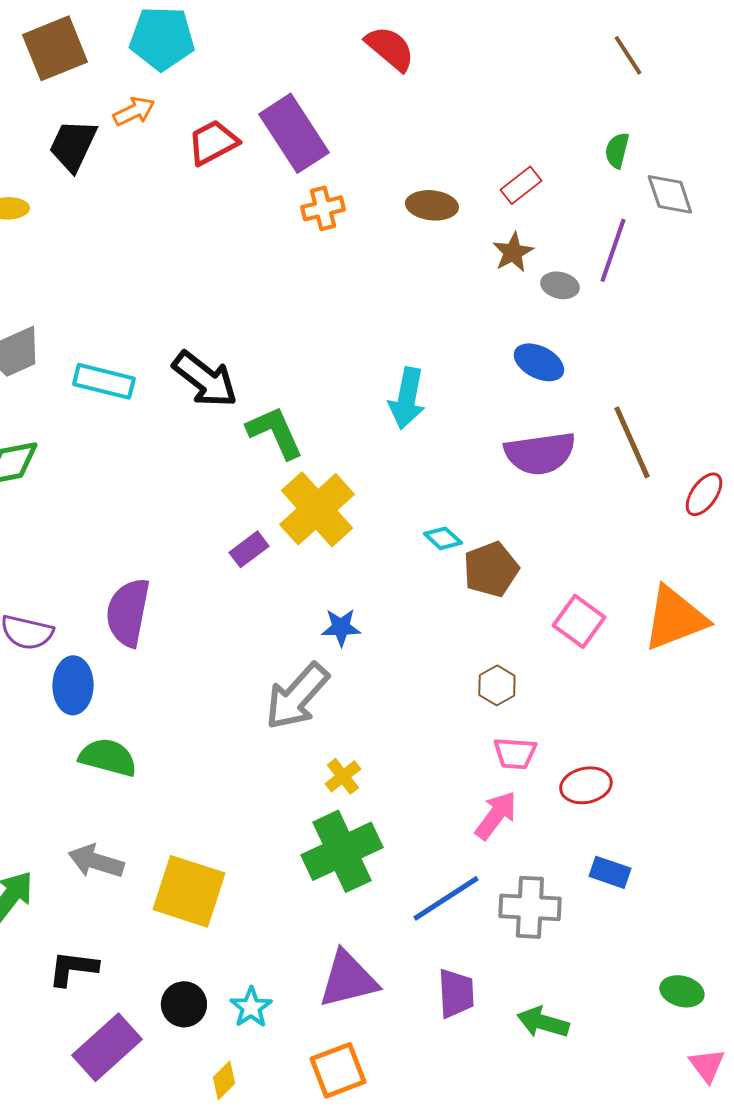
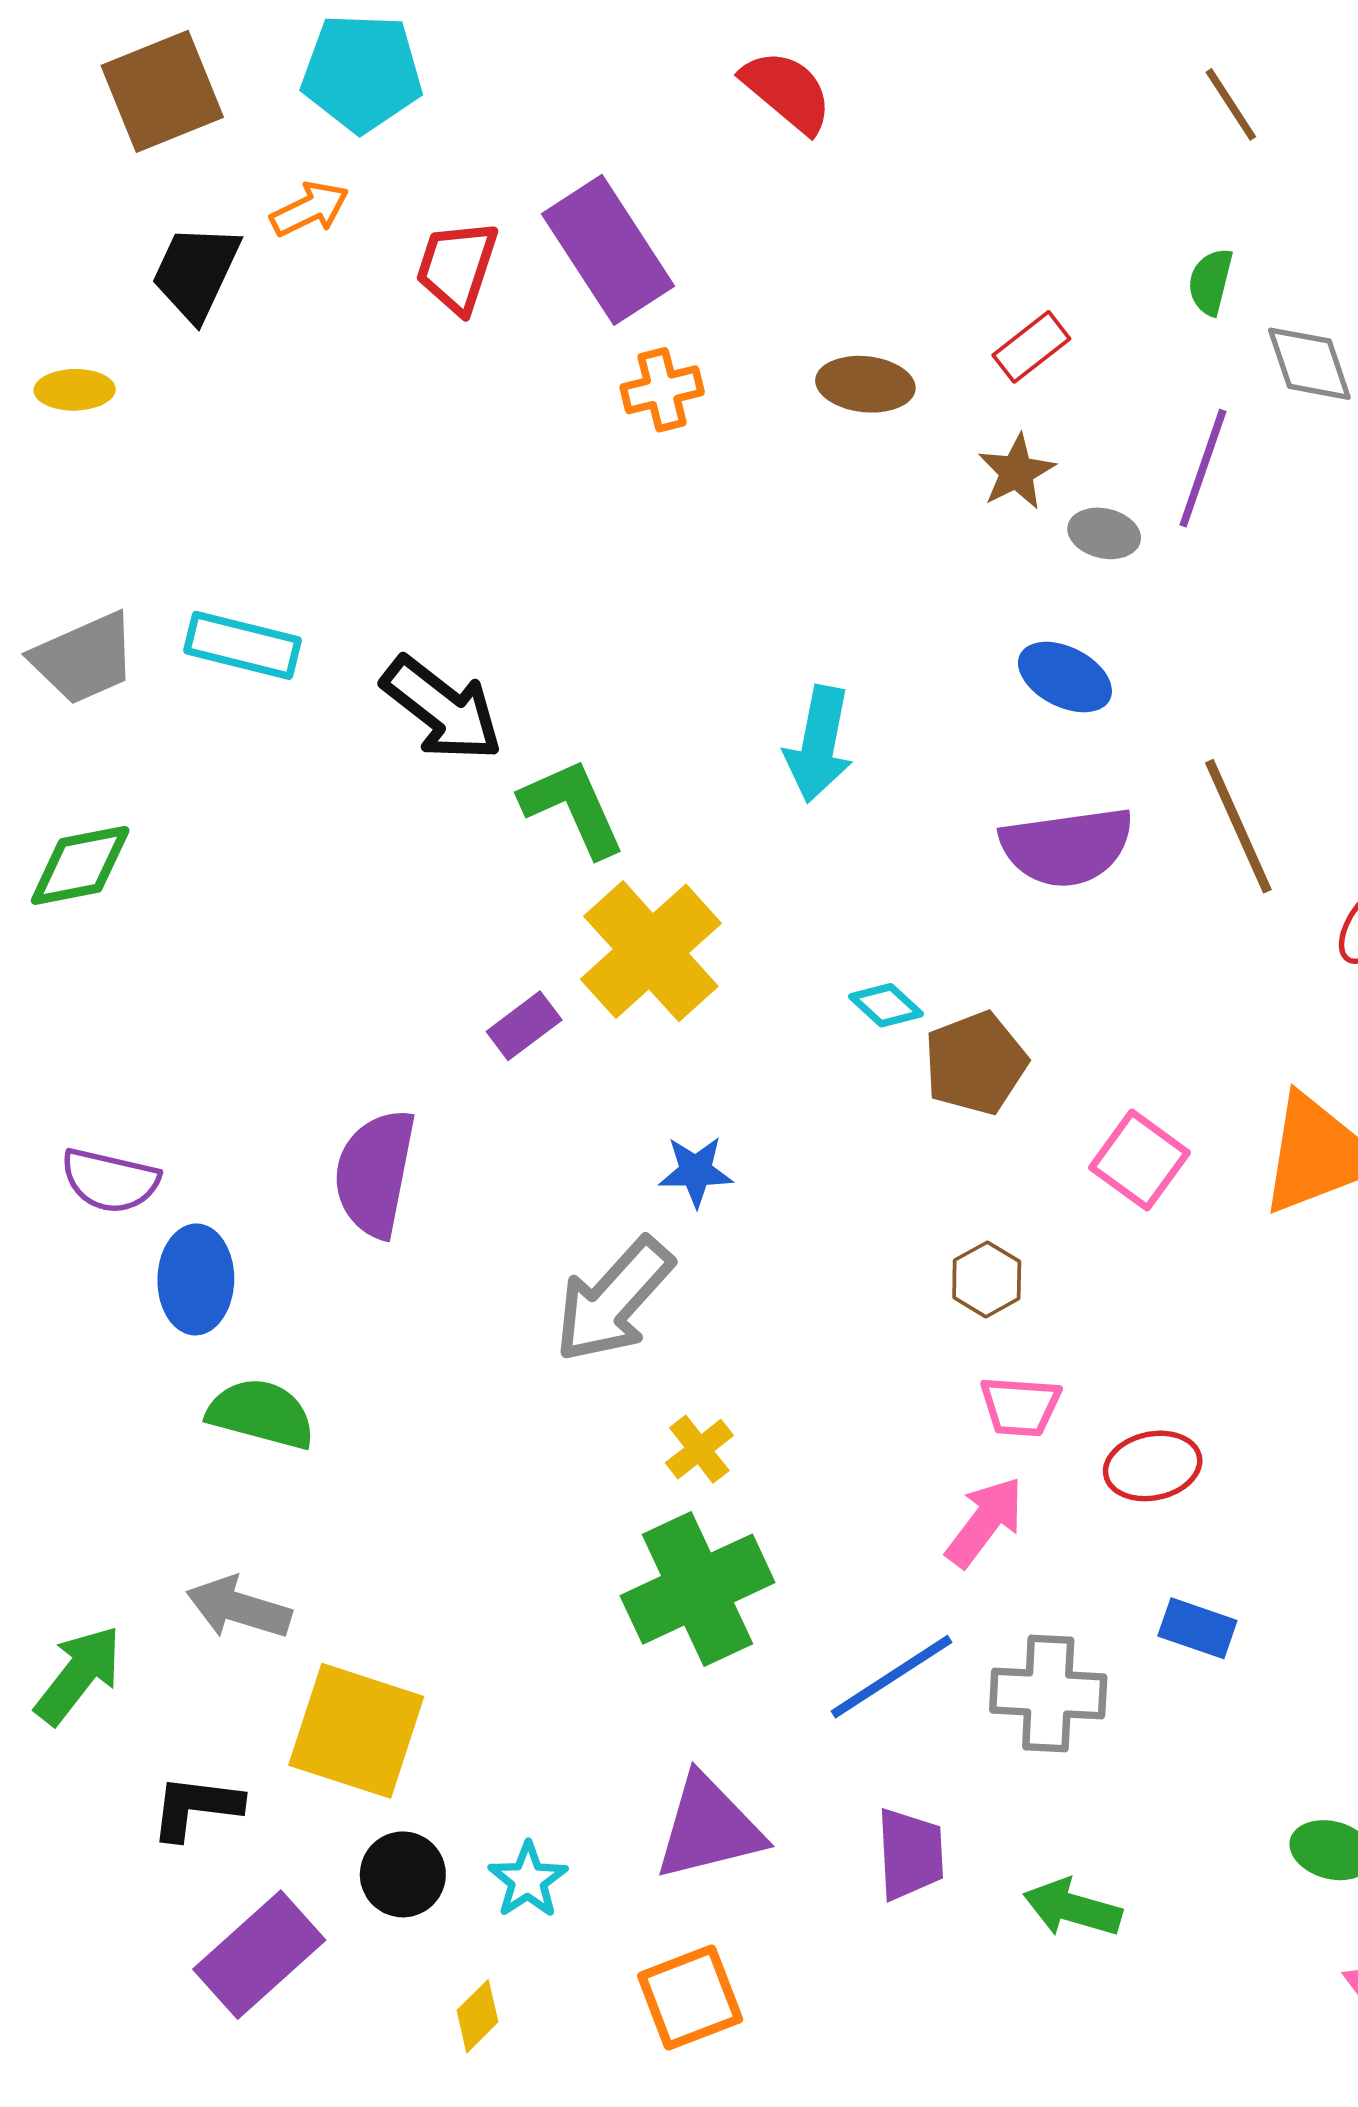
red trapezoid: (213, 142) -> (457, 267), turned -44
cyan rectangle: (104, 381) -> (242, 645), moved
purple semicircle: (128, 612) -> (375, 1173), moved
yellow square: (189, 891) -> (356, 1731), moved

